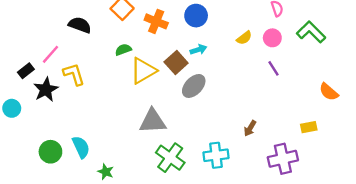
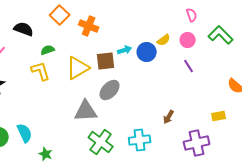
blue circle: (196, 16) -> (147, 52), moved
green semicircle: (123, 50) -> (48, 50), moved
brown square: (176, 63) -> (106, 61), turned 36
yellow L-shape: (74, 74) -> (41, 71), moved
gray ellipse: (194, 86) -> (110, 90), moved

